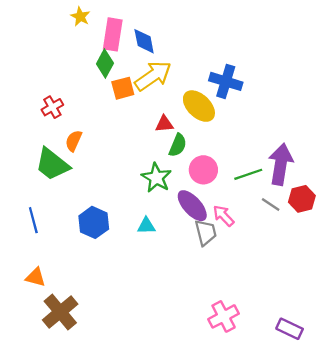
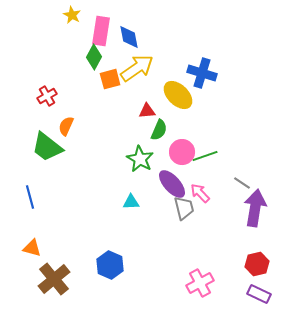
purple arrow: (281, 164) -> (255, 208), moved
green line: (248, 174) -> (205, 156), moved
red hexagon: (302, 199) -> (257, 264), moved
blue hexagon: (94, 222) -> (110, 265), moved

